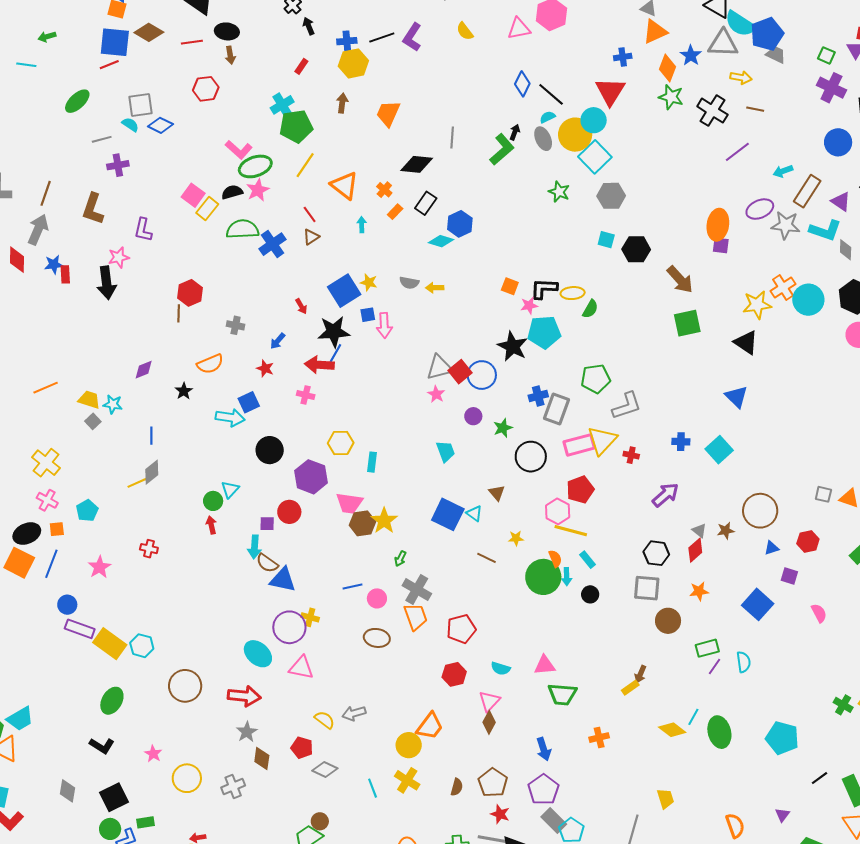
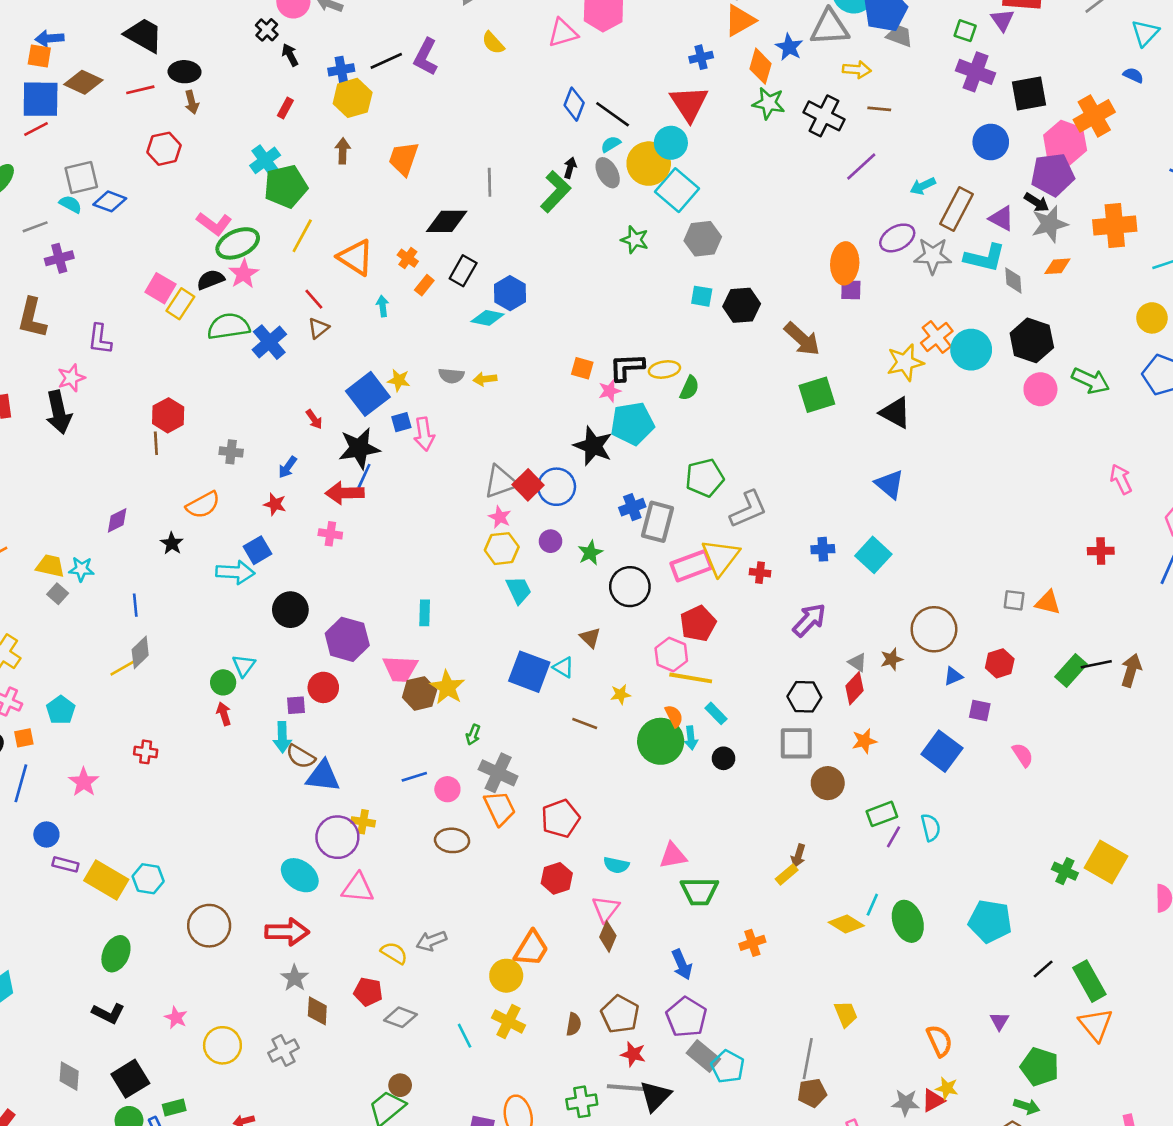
yellow hexagon: (341, 443) -> (502, 549), moved
purple rectangle: (80, 629) -> (65, 864), size x0.7

